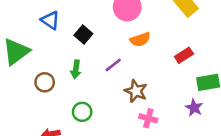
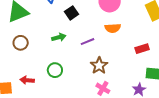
green arrow: (76, 69) -> (59, 37), turned -128
brown circle: (45, 82) -> (21, 43), moved

